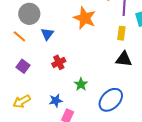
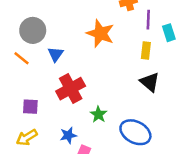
black triangle: (124, 59) -> (150, 82), turned 36
red cross: (59, 62) -> (71, 89), size x1.6
purple square: (23, 66) -> (30, 107), moved, turned -32
blue ellipse: (111, 100) -> (135, 132), turned 75

